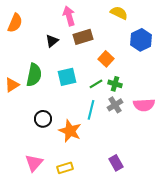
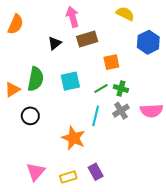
orange square: (106, 59) -> (111, 62), turned 35
black circle: (43, 119) -> (30, 116), moved
purple rectangle: (116, 163) -> (96, 172), moved

